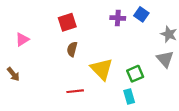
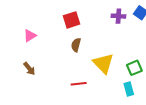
brown arrow: (13, 74) -> (29, 69), moved

